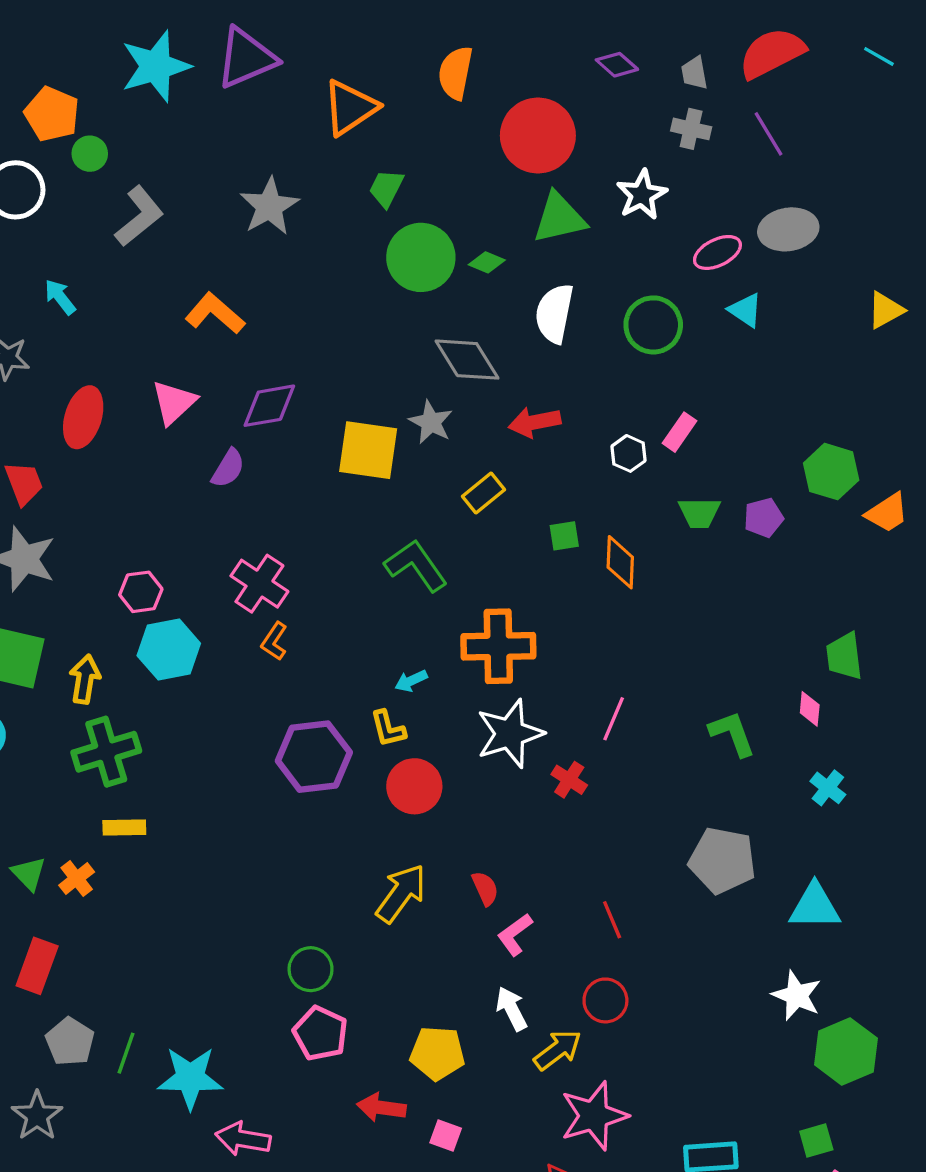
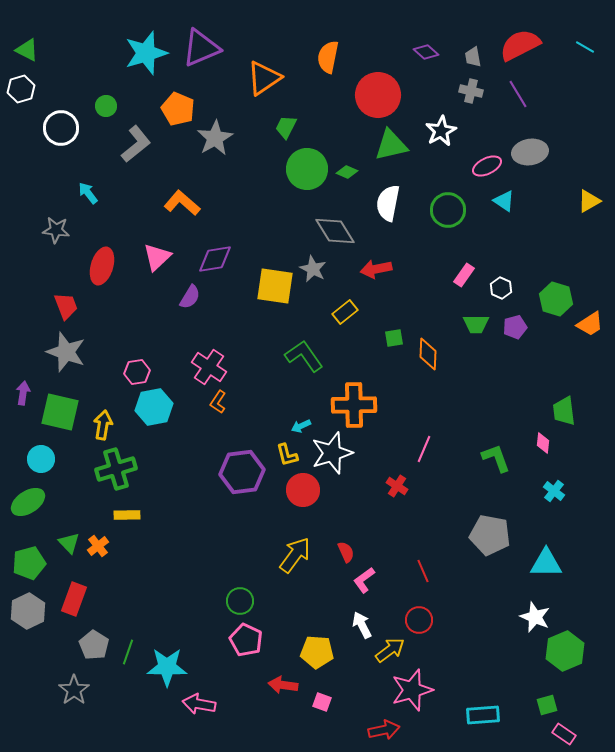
orange pentagon: (52, 114) -> (178, 109), moved
white hexagon: (628, 453) -> (501, 288), moved
white star: (510, 734) -> (332, 453), moved

